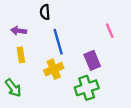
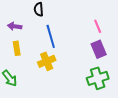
purple rectangle: (92, 60) -> (99, 49), moved
green cross: (87, 88) -> (98, 78), moved

